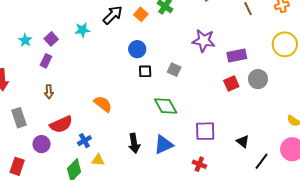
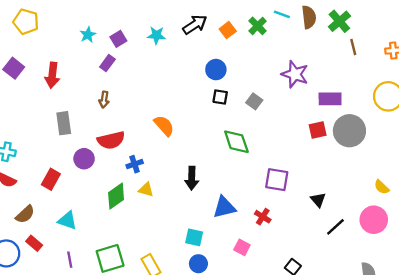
gray circle: (258, 79) -> (349, 131), size x1.4
blue triangle: (164, 145) -> (224, 207), moved

